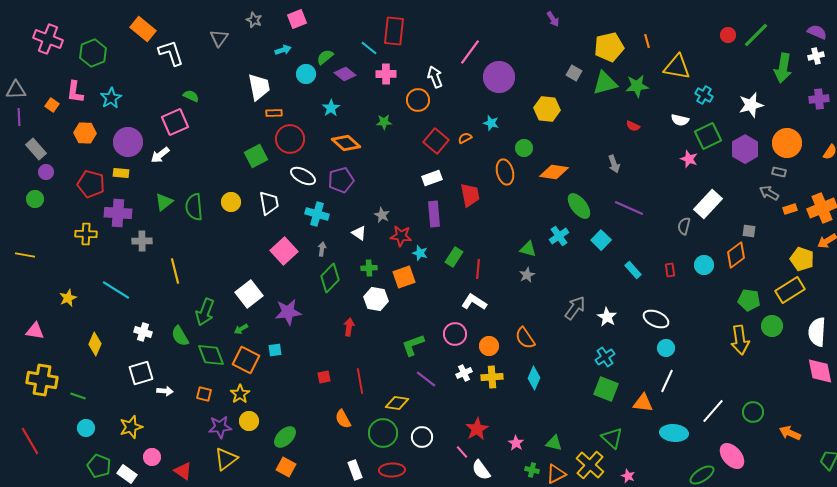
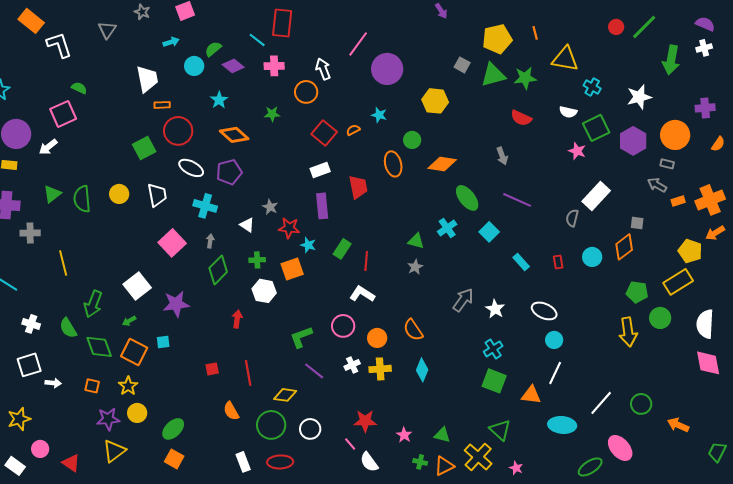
purple cross: (819, 99) -> (705, 108), moved
red semicircle: (633, 126) -> (521, 118), size x1.5
red star: (477, 429) -> (365, 421), turned 30

